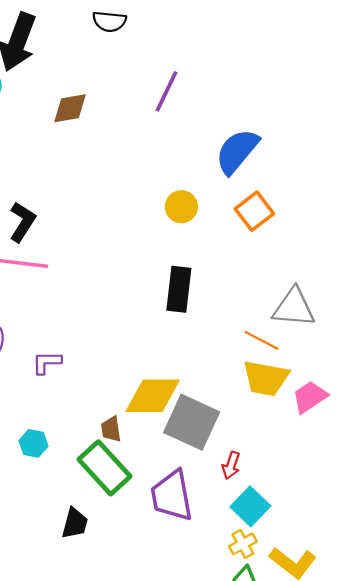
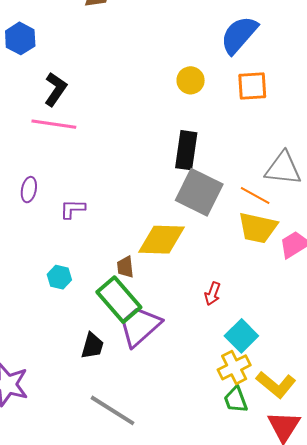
orange square: (254, 211) -> (252, 86), turned 32
gray square: (192, 422) -> (199, 192), moved
red arrow: (231, 465) -> (213, 294), moved
purple trapezoid: (172, 496) -> (140, 326), moved, turned 57
yellow cross: (243, 544) -> (234, 367), size x1.4

